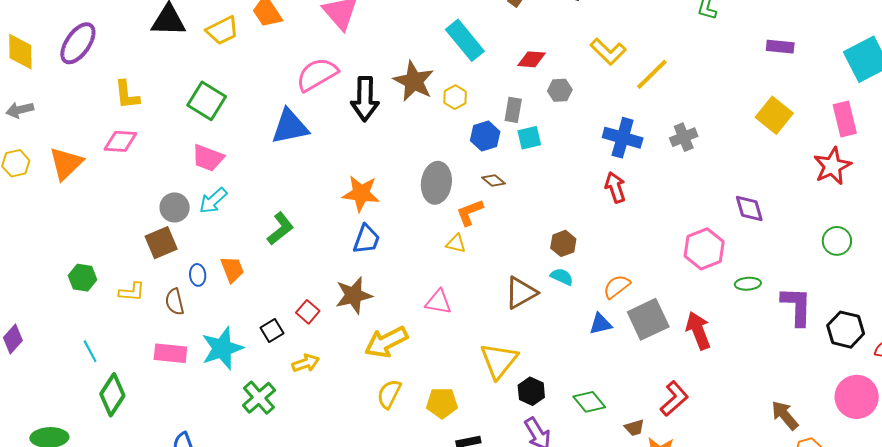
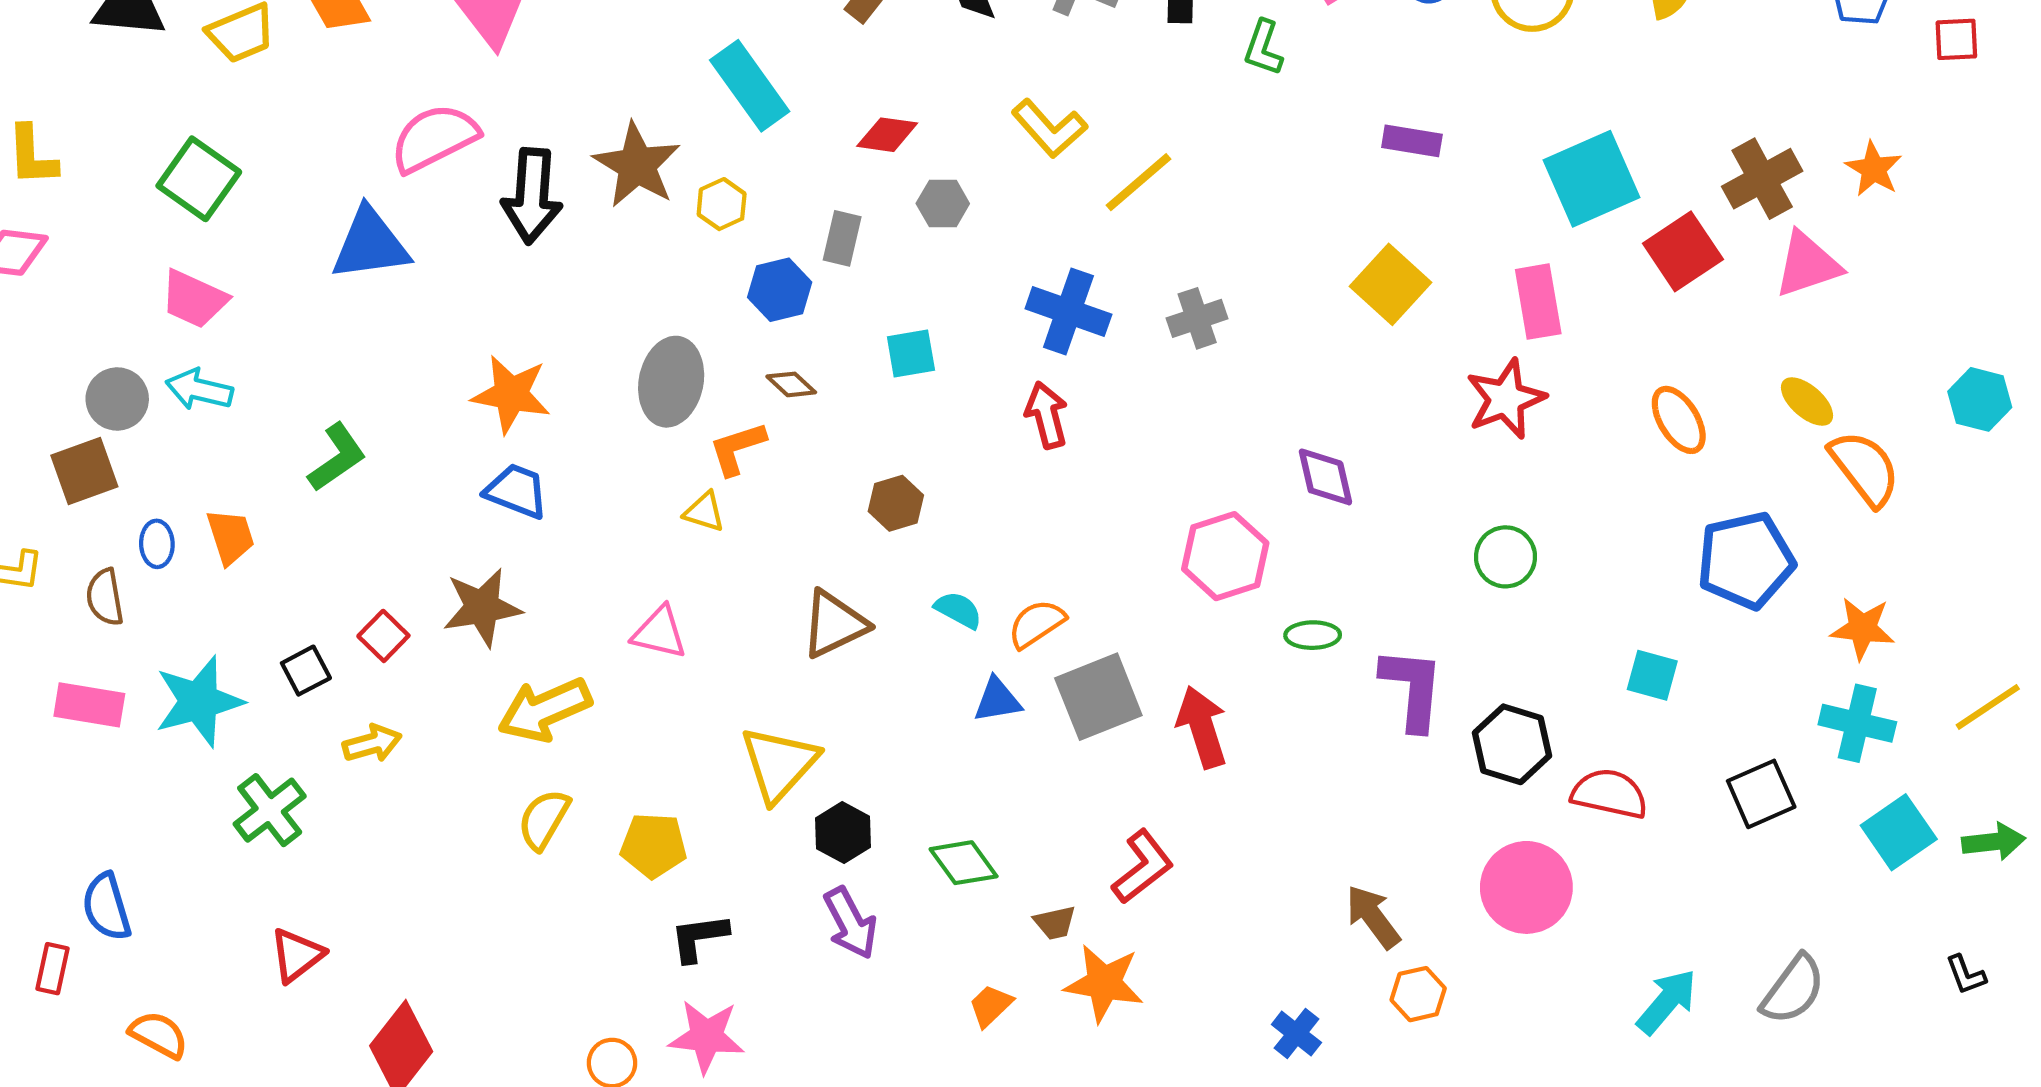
cyan square: (529, 138) -> (911, 353), moved
cyan arrow: (213, 201) -> (199, 390), turned 52
blue trapezoid: (366, 239) -> (517, 491), turned -92
brown hexagon: (563, 243) -> (896, 503), moved
cyan semicircle: (562, 277) -> (958, 610), moved

